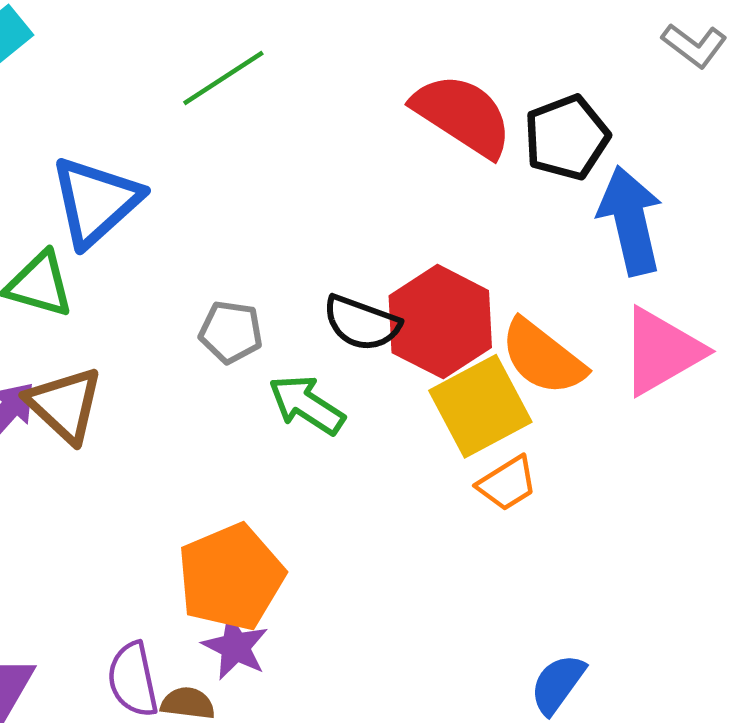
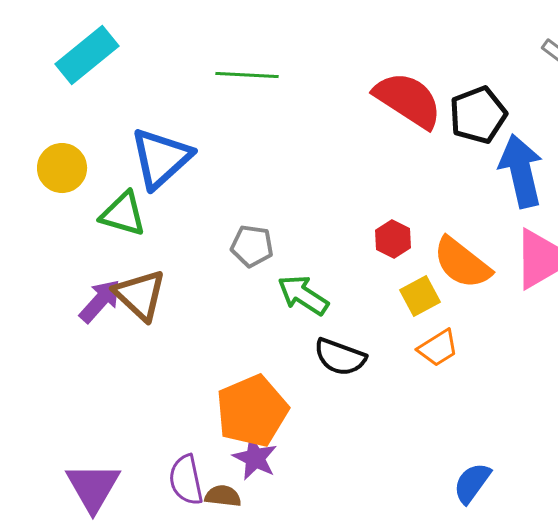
green line: (223, 78) -> (247, 75), turned 36
red hexagon: (440, 322) -> (393, 239), size x0.5
black semicircle: (362, 323) -> (340, 357), moved
yellow square: (480, 406) -> (420, 296), size x0.6

